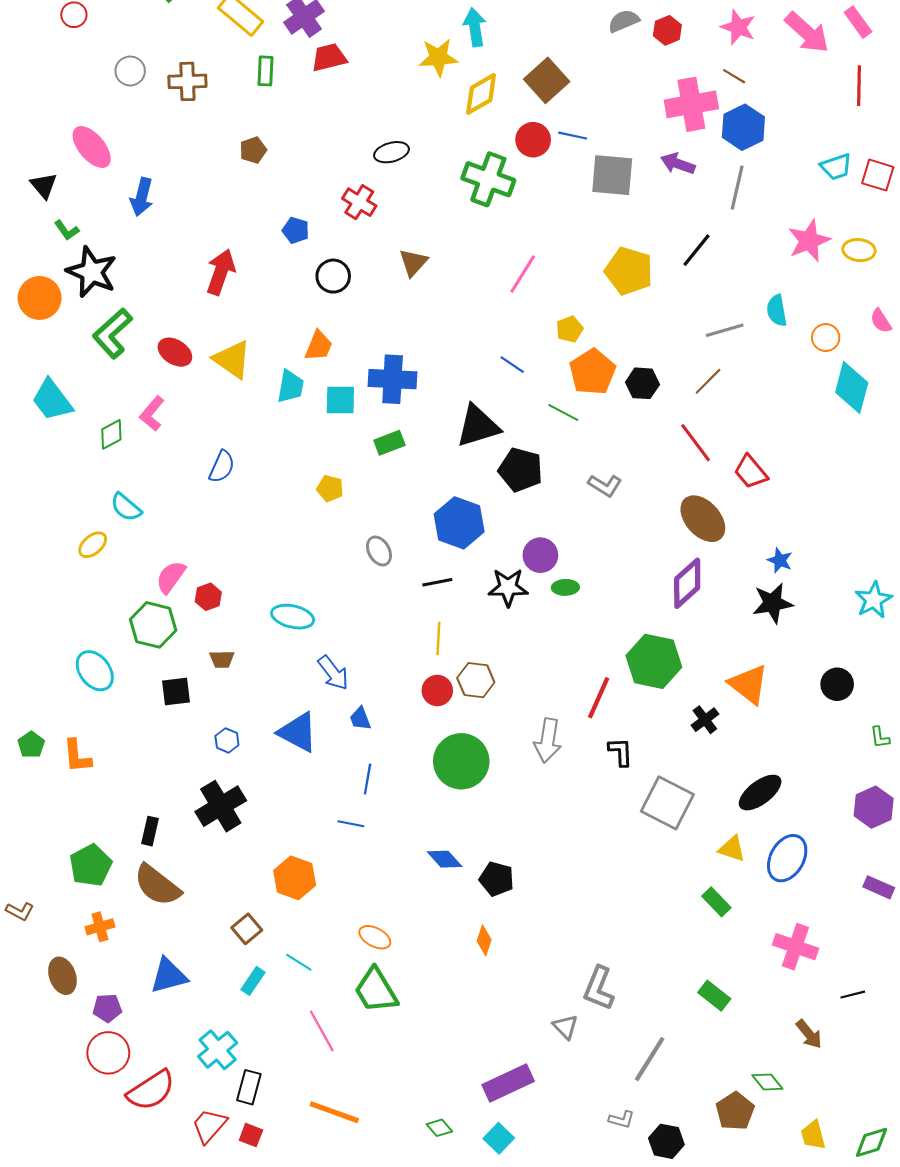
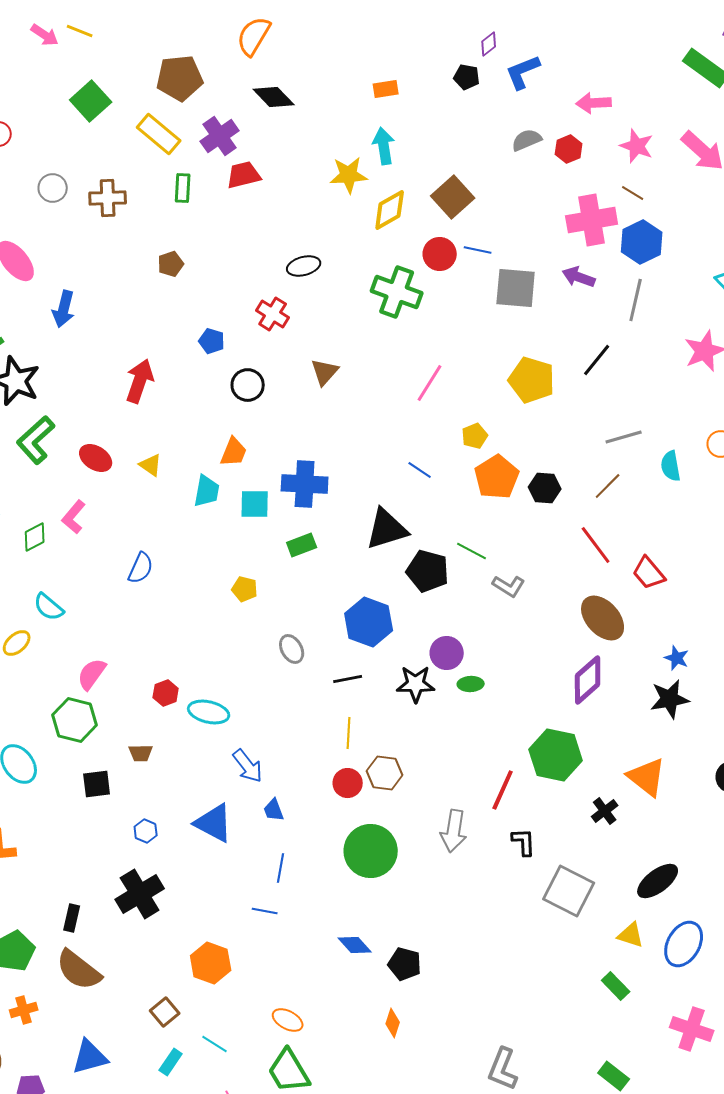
cyan semicircle: (777, 310) -> (671, 466), moved
yellow triangle: (232, 359) -> (151, 465), size x0.6
green line: (563, 412) -> (472, 551), moved
red hexagon: (208, 597) -> (166, 693), moved

